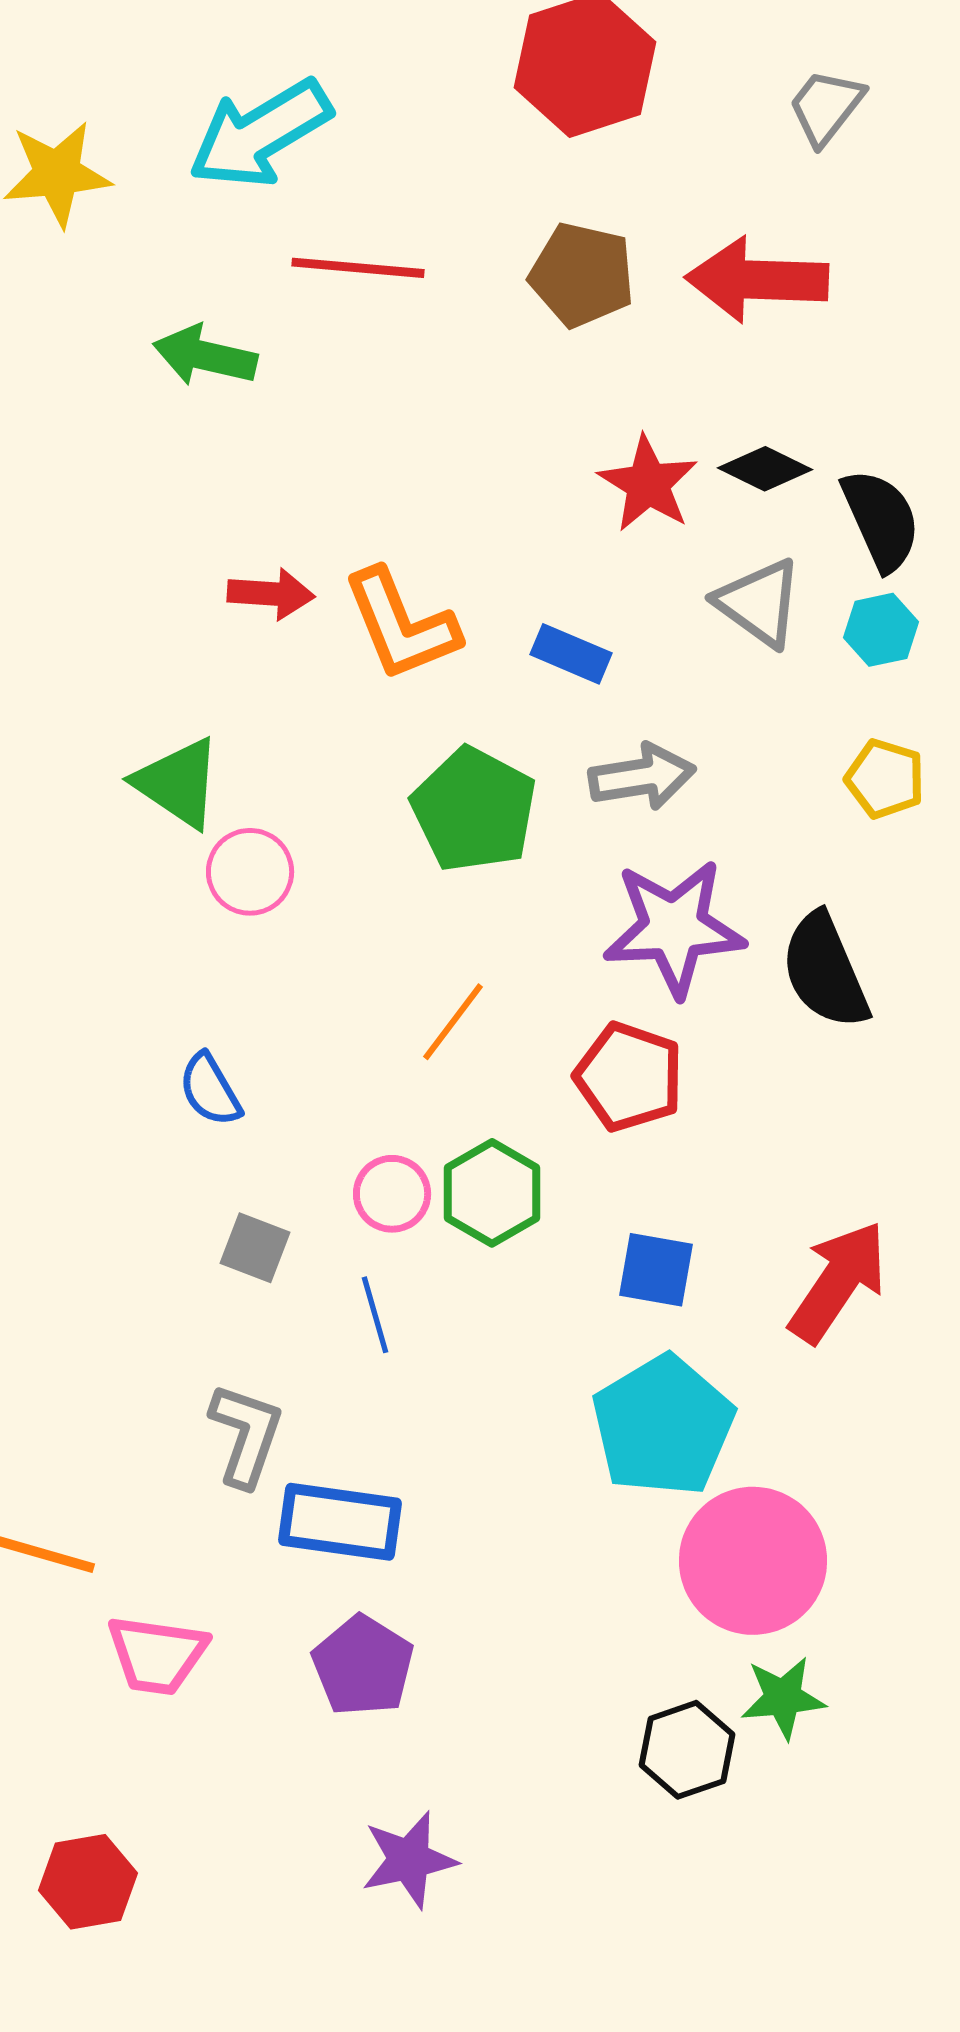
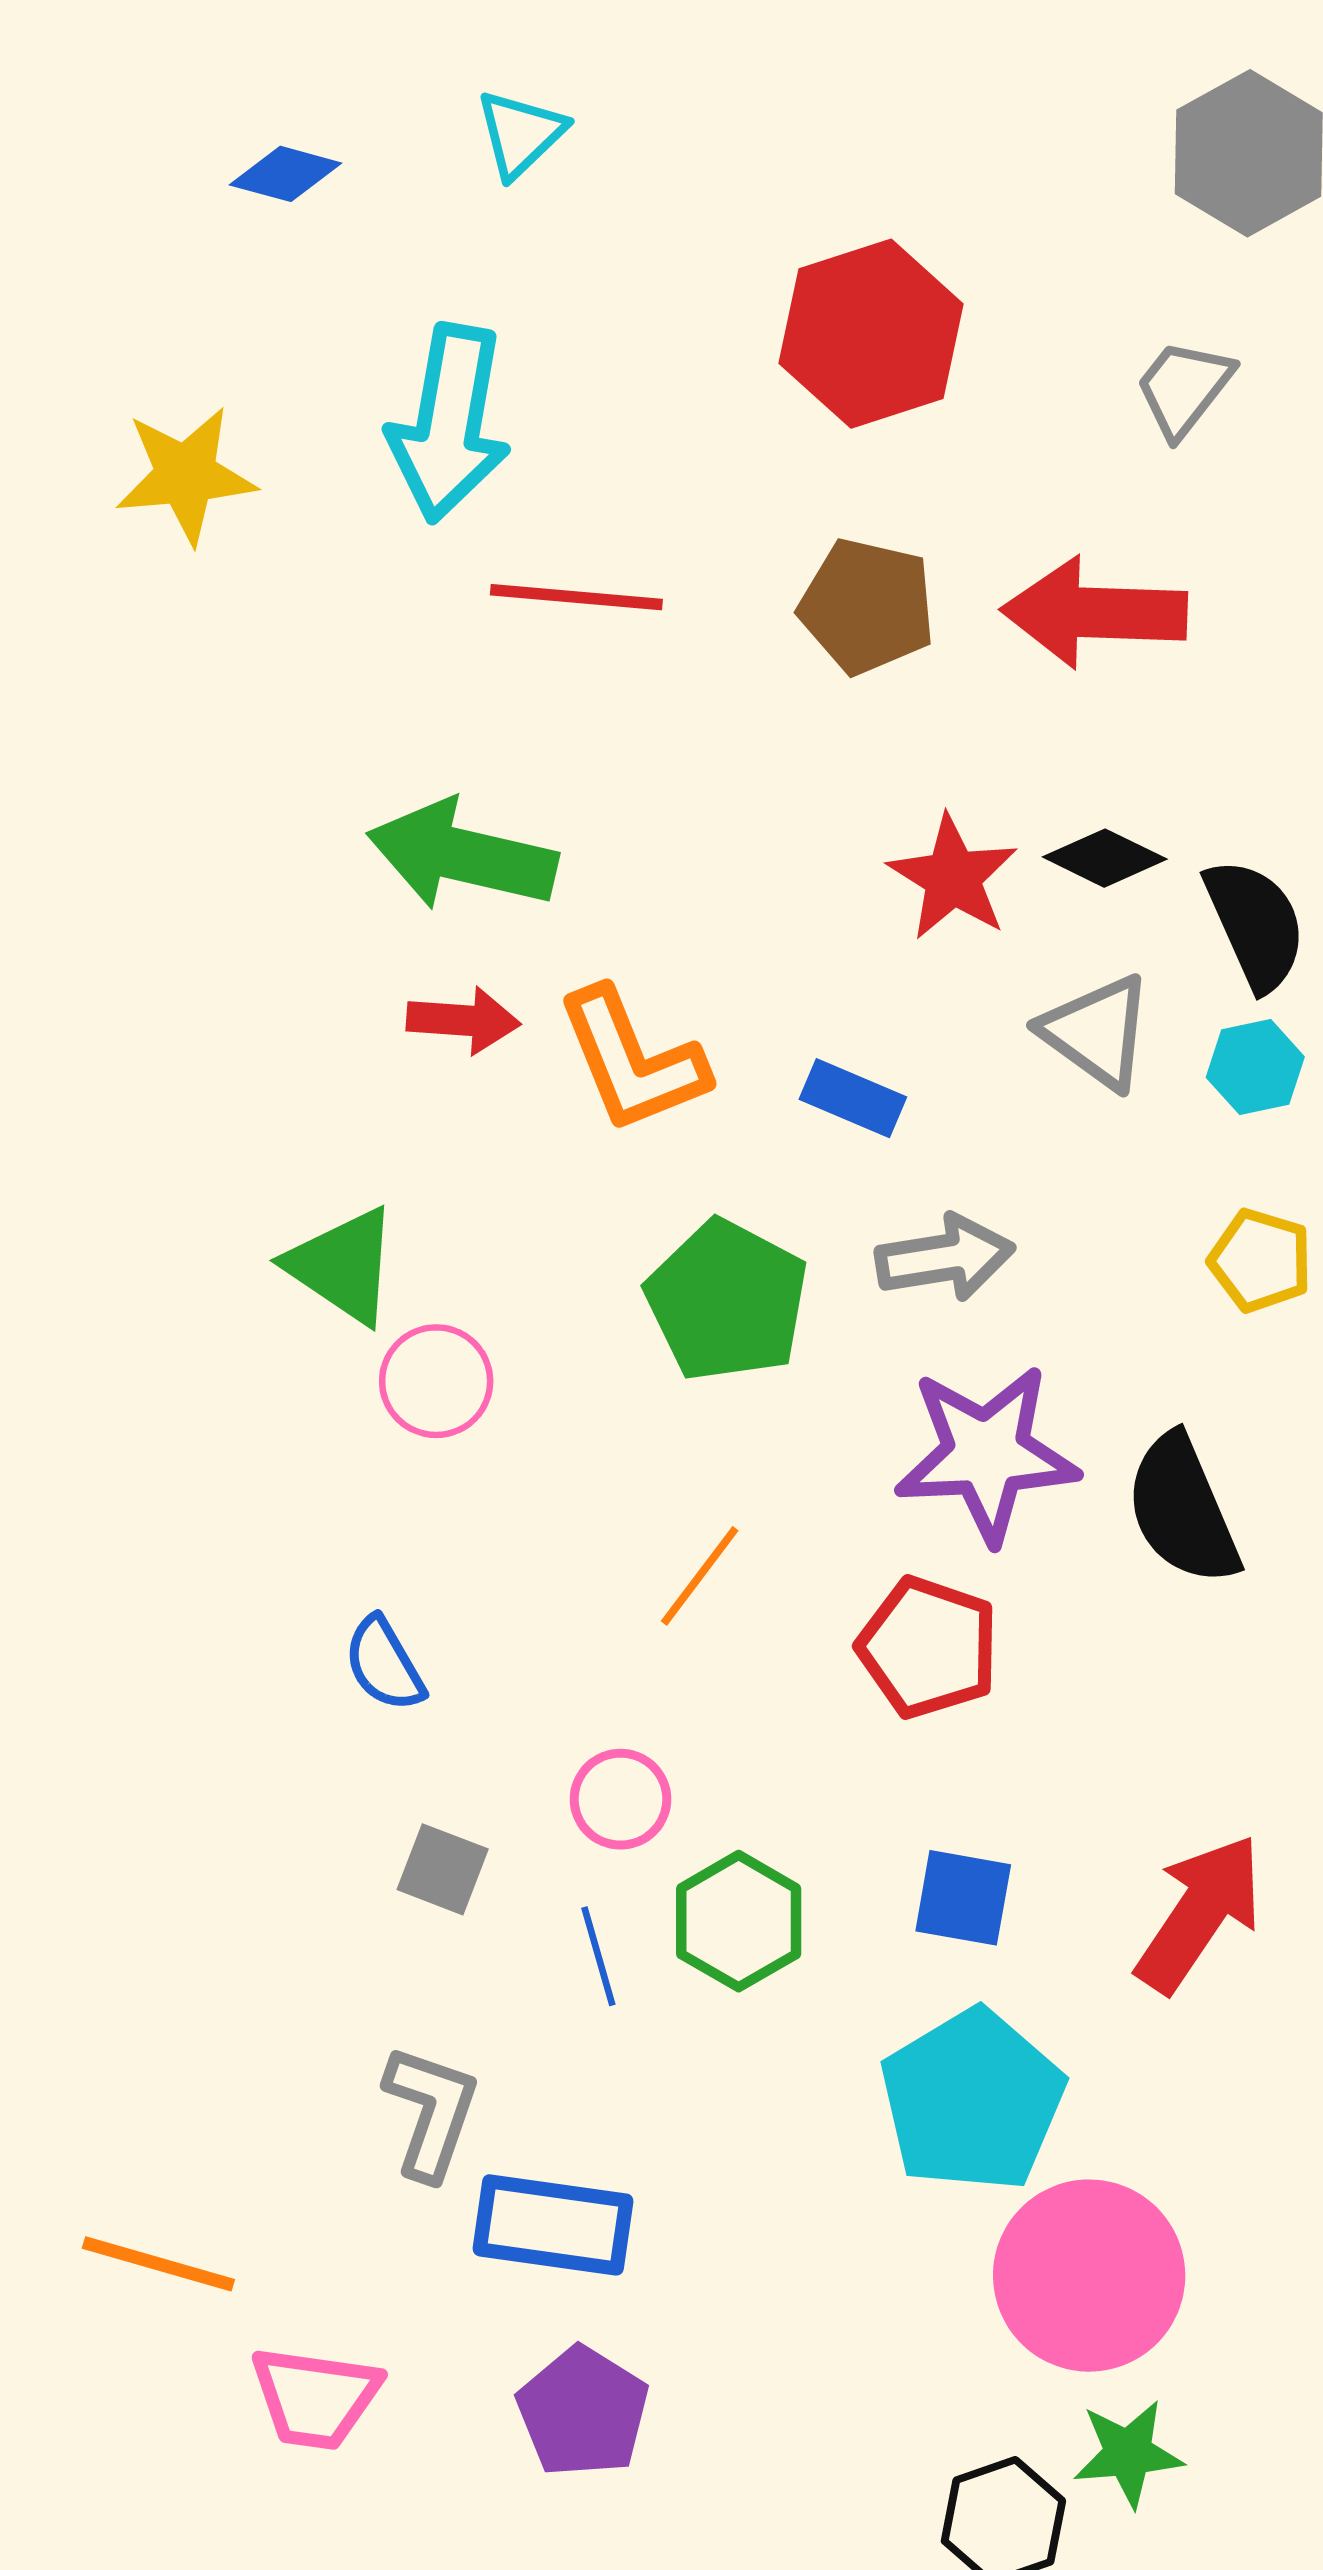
cyan arrow: (260, 134) -> (449, 423), turned -49
green arrow: (205, 356) -> (462, 855), moved, size x1.4
green hexagon: (492, 1193) -> (739, 1921), moved

